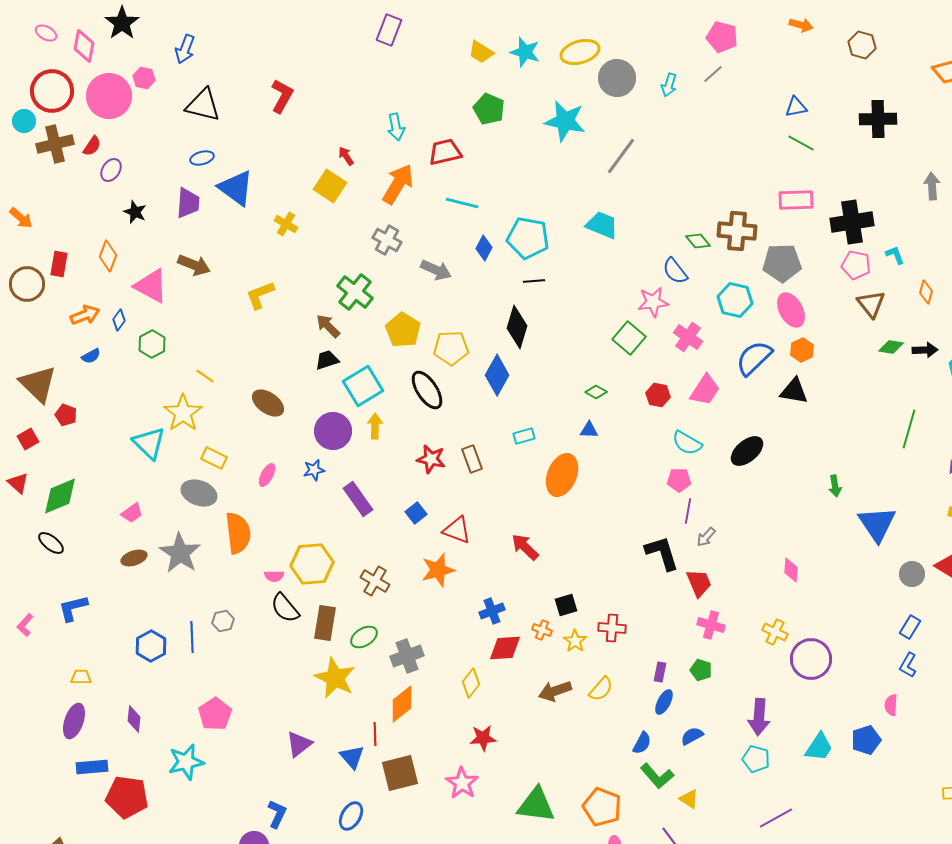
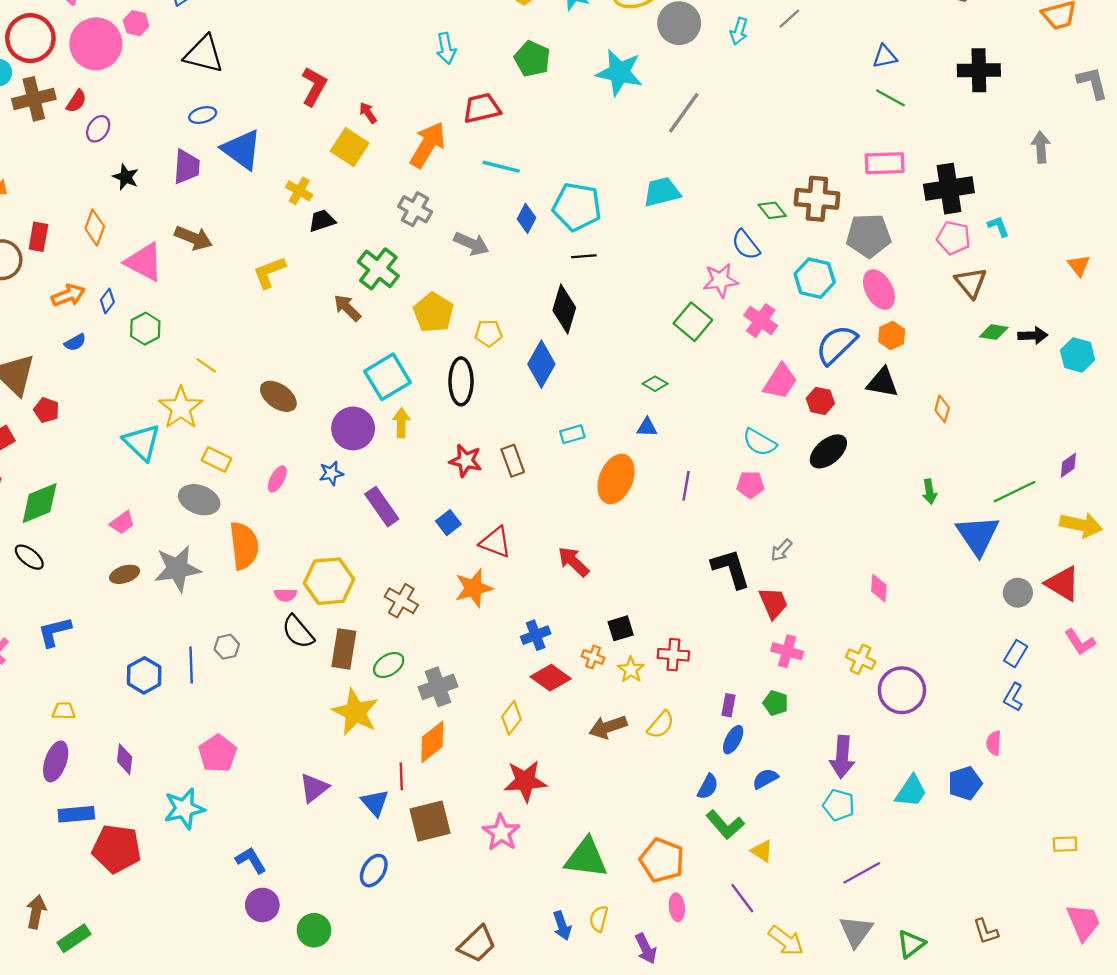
red L-shape: (282, 96) -> (314, 86), moved
cyan arrow: (396, 127) -> (446, 48), moved
cyan trapezoid: (602, 225) -> (662, 192), turned -36
orange diamond: (926, 292) -> (942, 409), moved
yellow pentagon: (451, 348) -> (489, 333), size x0.7
black trapezoid: (327, 360) -> (322, 221), moved
black ellipse: (427, 390) -> (461, 381), turned 33
red hexagon: (658, 395) -> (820, 401), moved
green line: (909, 429) -> (1014, 492), moved, turned 48
purple line: (688, 511) -> (686, 486), moved
gray star: (180, 553) -> (177, 569), turned 30
red diamond: (505, 648) -> (551, 678), turned 40
red star: (483, 738) -> (525, 781), size x1.4
blue L-shape: (277, 814) -> (251, 860), moved, turned -56

